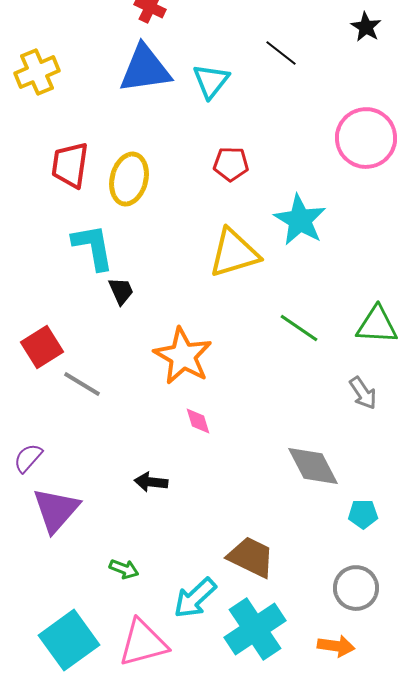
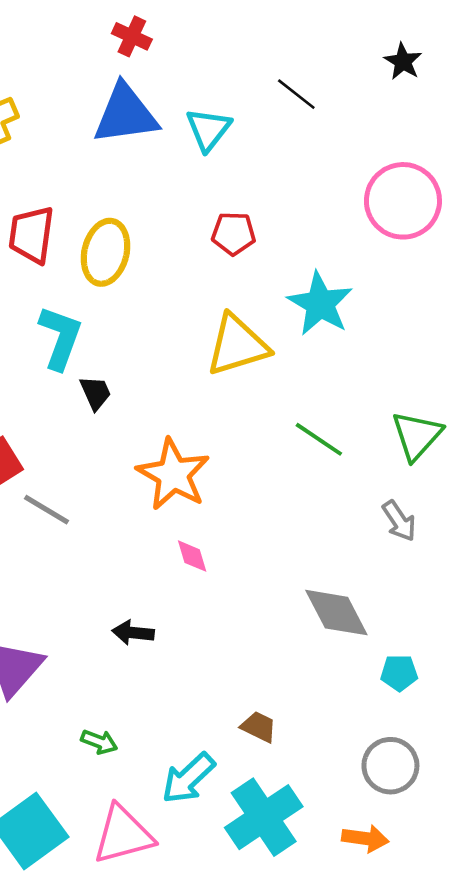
cyan L-shape: (93, 247) -> (60, 338), turned 30
green triangle: (377, 325) -> (417, 436), turned -51
brown trapezoid: (251, 557) -> (259, 727), size x0.6

